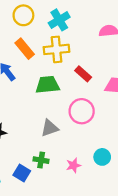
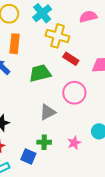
orange rectangle: (25, 49) -> (15, 44), turned 54
yellow cross: (57, 49) -> (57, 36), moved, turned 30

